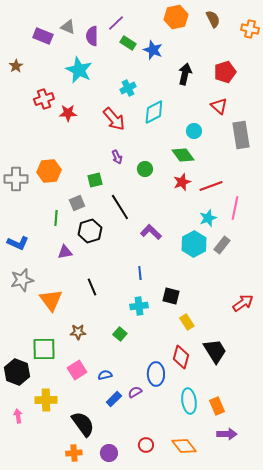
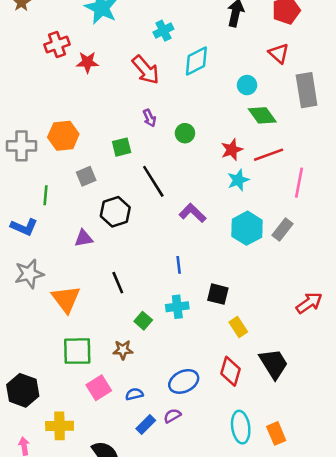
green diamond: (183, 155) -> (262, 115), moved
gray square: (77, 203) -> (86, 176), moved
green line: (56, 218) -> (46, 195), moved
cyan star: (208, 218) -> (238, 180), moved
brown star: (78, 332) -> (123, 350), moved
green square: (120, 334) -> (143, 321), moved
green square: (44, 349) -> (77, 351), moved
blue ellipse: (156, 374) -> (184, 381), moved, turned 65

